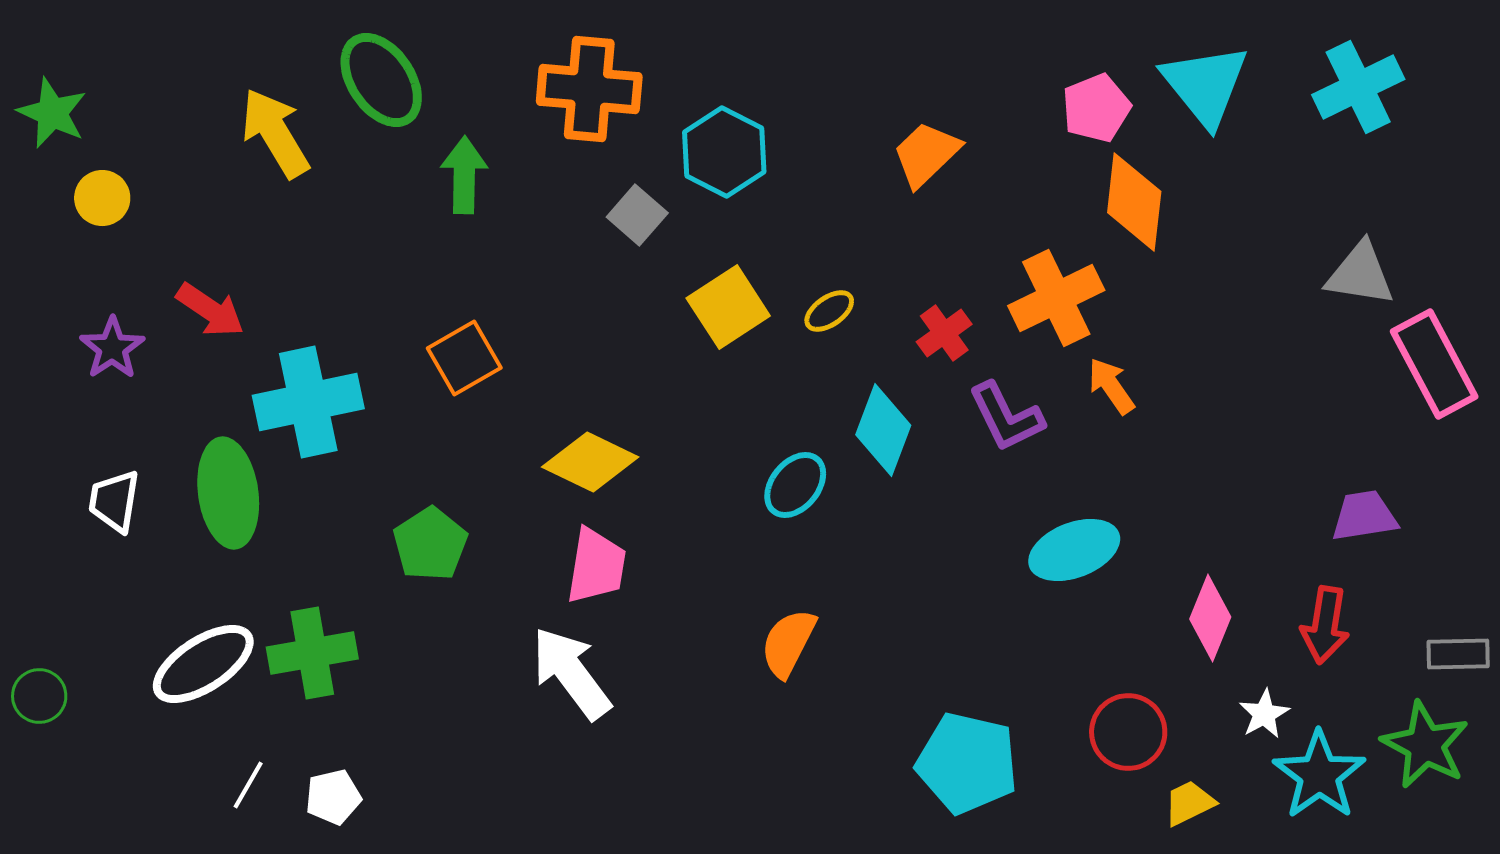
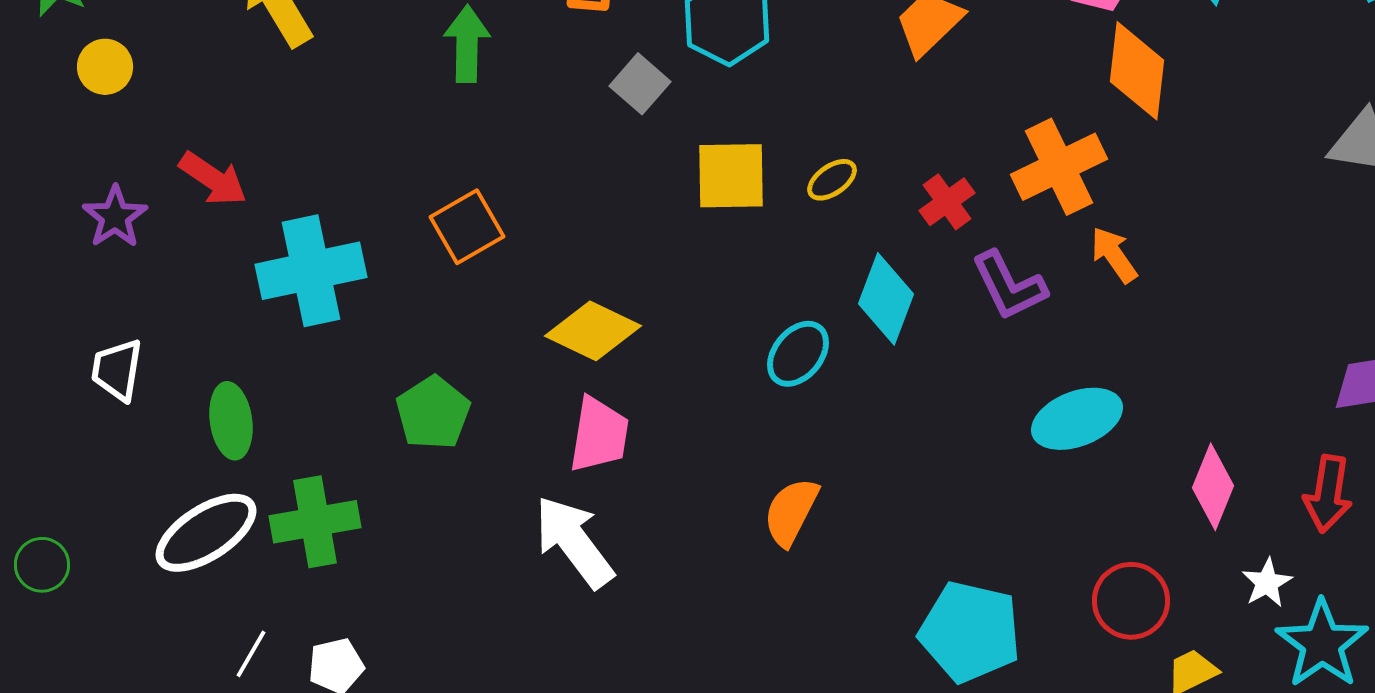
yellow square: (728, 307) -> (731, 176), turned 32
green ellipse: (228, 493) -> (231, 421), moved, size x0.7

